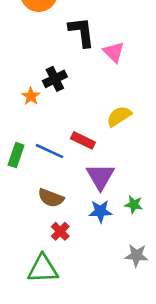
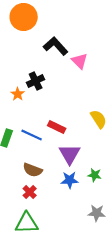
black L-shape: (82, 32) -> (56, 46), turned -35
yellow semicircle: (119, 116) -> (99, 119), moved, turned 90
red cross: (60, 231) -> (30, 192), moved

